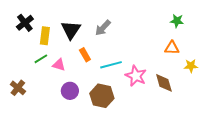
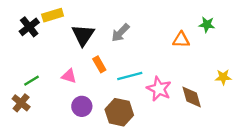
yellow rectangle: (45, 36) -> (53, 15), moved, turned 66
orange triangle: (172, 48) -> (181, 40), moved
green line: (41, 59) -> (32, 81), moved

